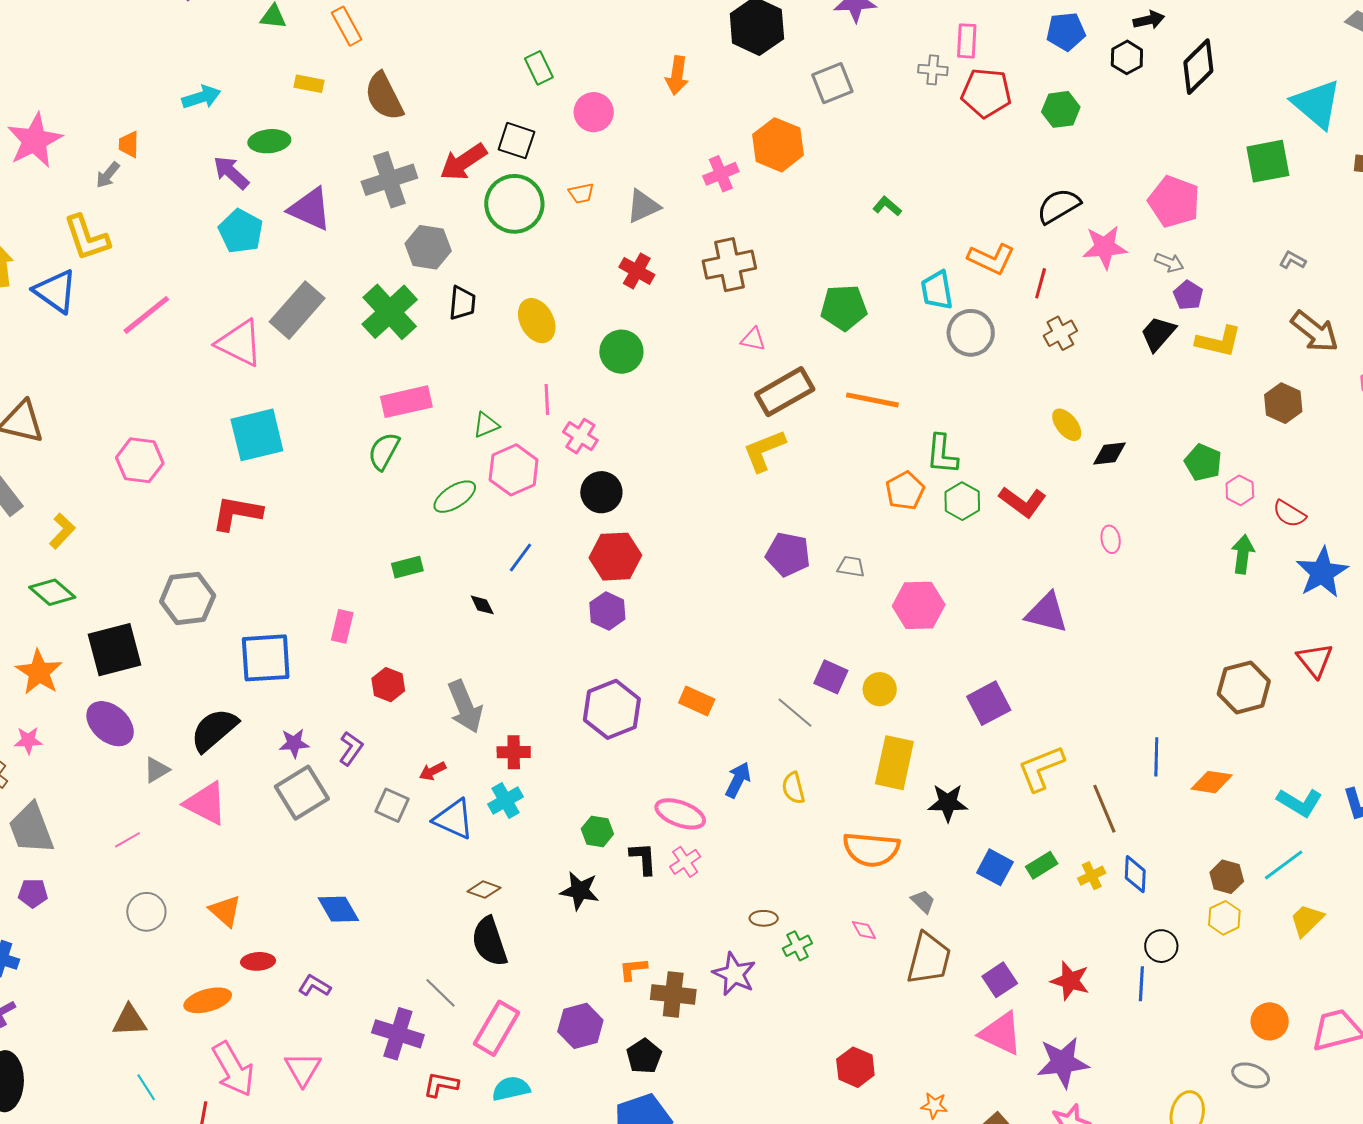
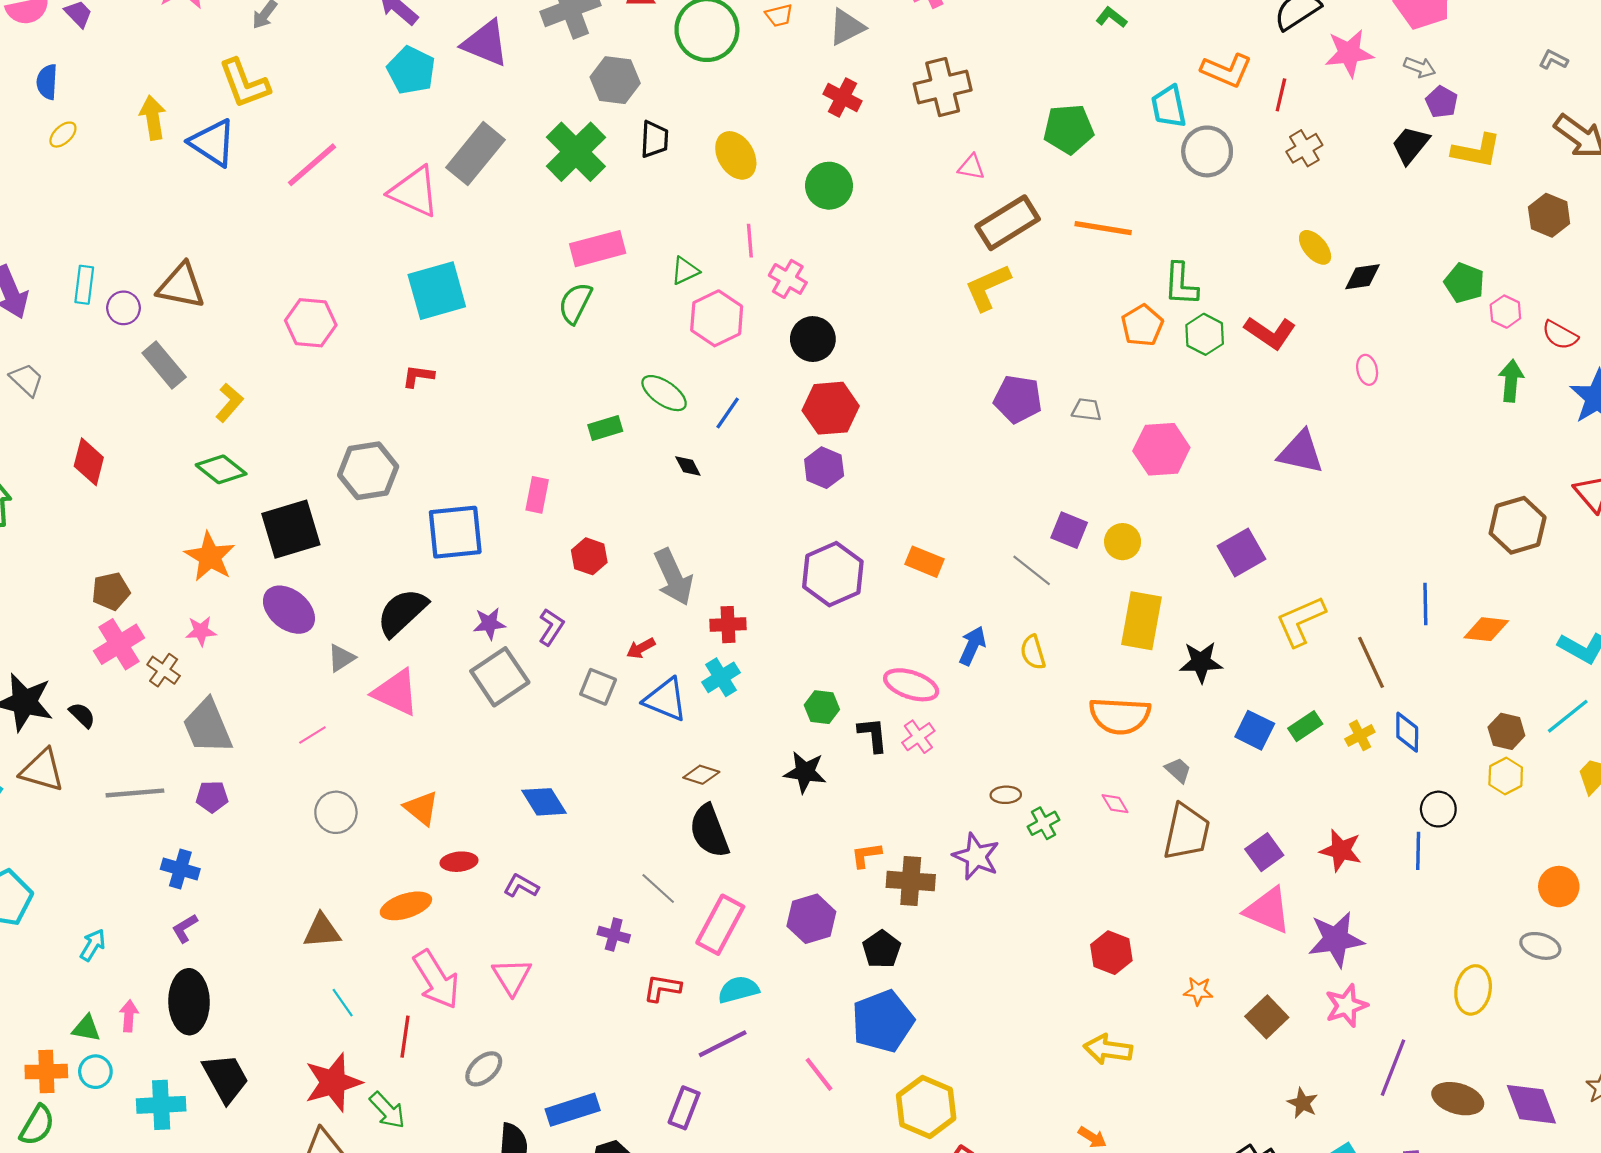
green ellipse: (455, 497) -> (664, 393), moved, turned 69
red L-shape: (237, 513) -> (418, 376), size x0.6
purple cross: (398, 1034) -> (614, 935), size x0.6

